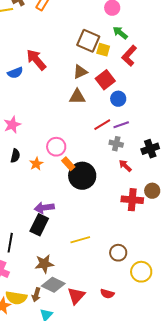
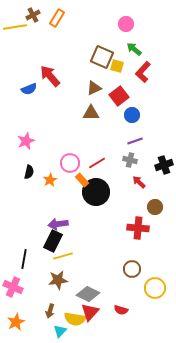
red line: (102, 125) -> (97, 163), moved
brown circle: (152, 191) -> (155, 207), moved
red cross: (132, 200) -> (138, 228), moved
yellow line: (80, 240) -> (63, 256), moved
gray diamond: (53, 285) -> (88, 294), moved
yellow semicircle: (16, 298) -> (75, 319), moved

